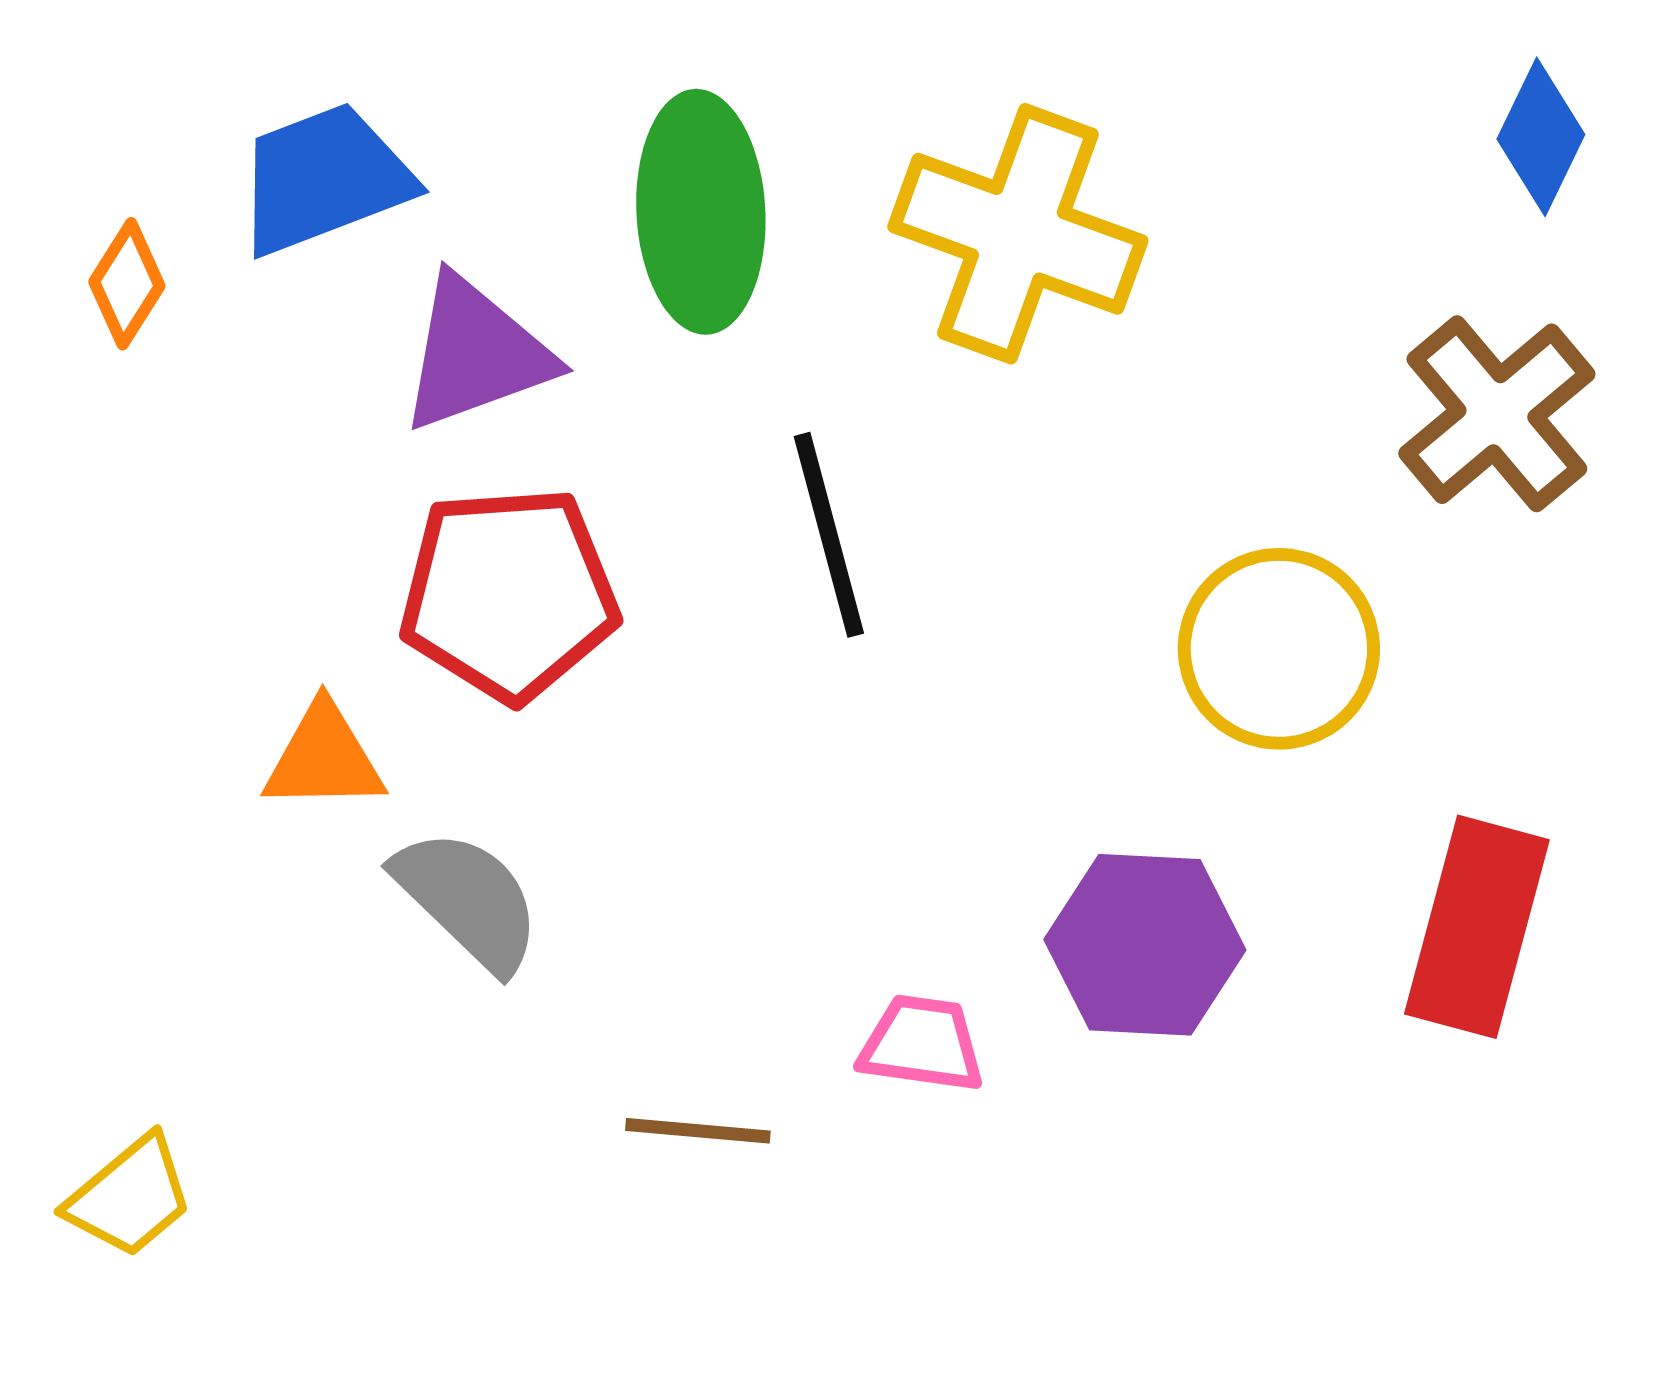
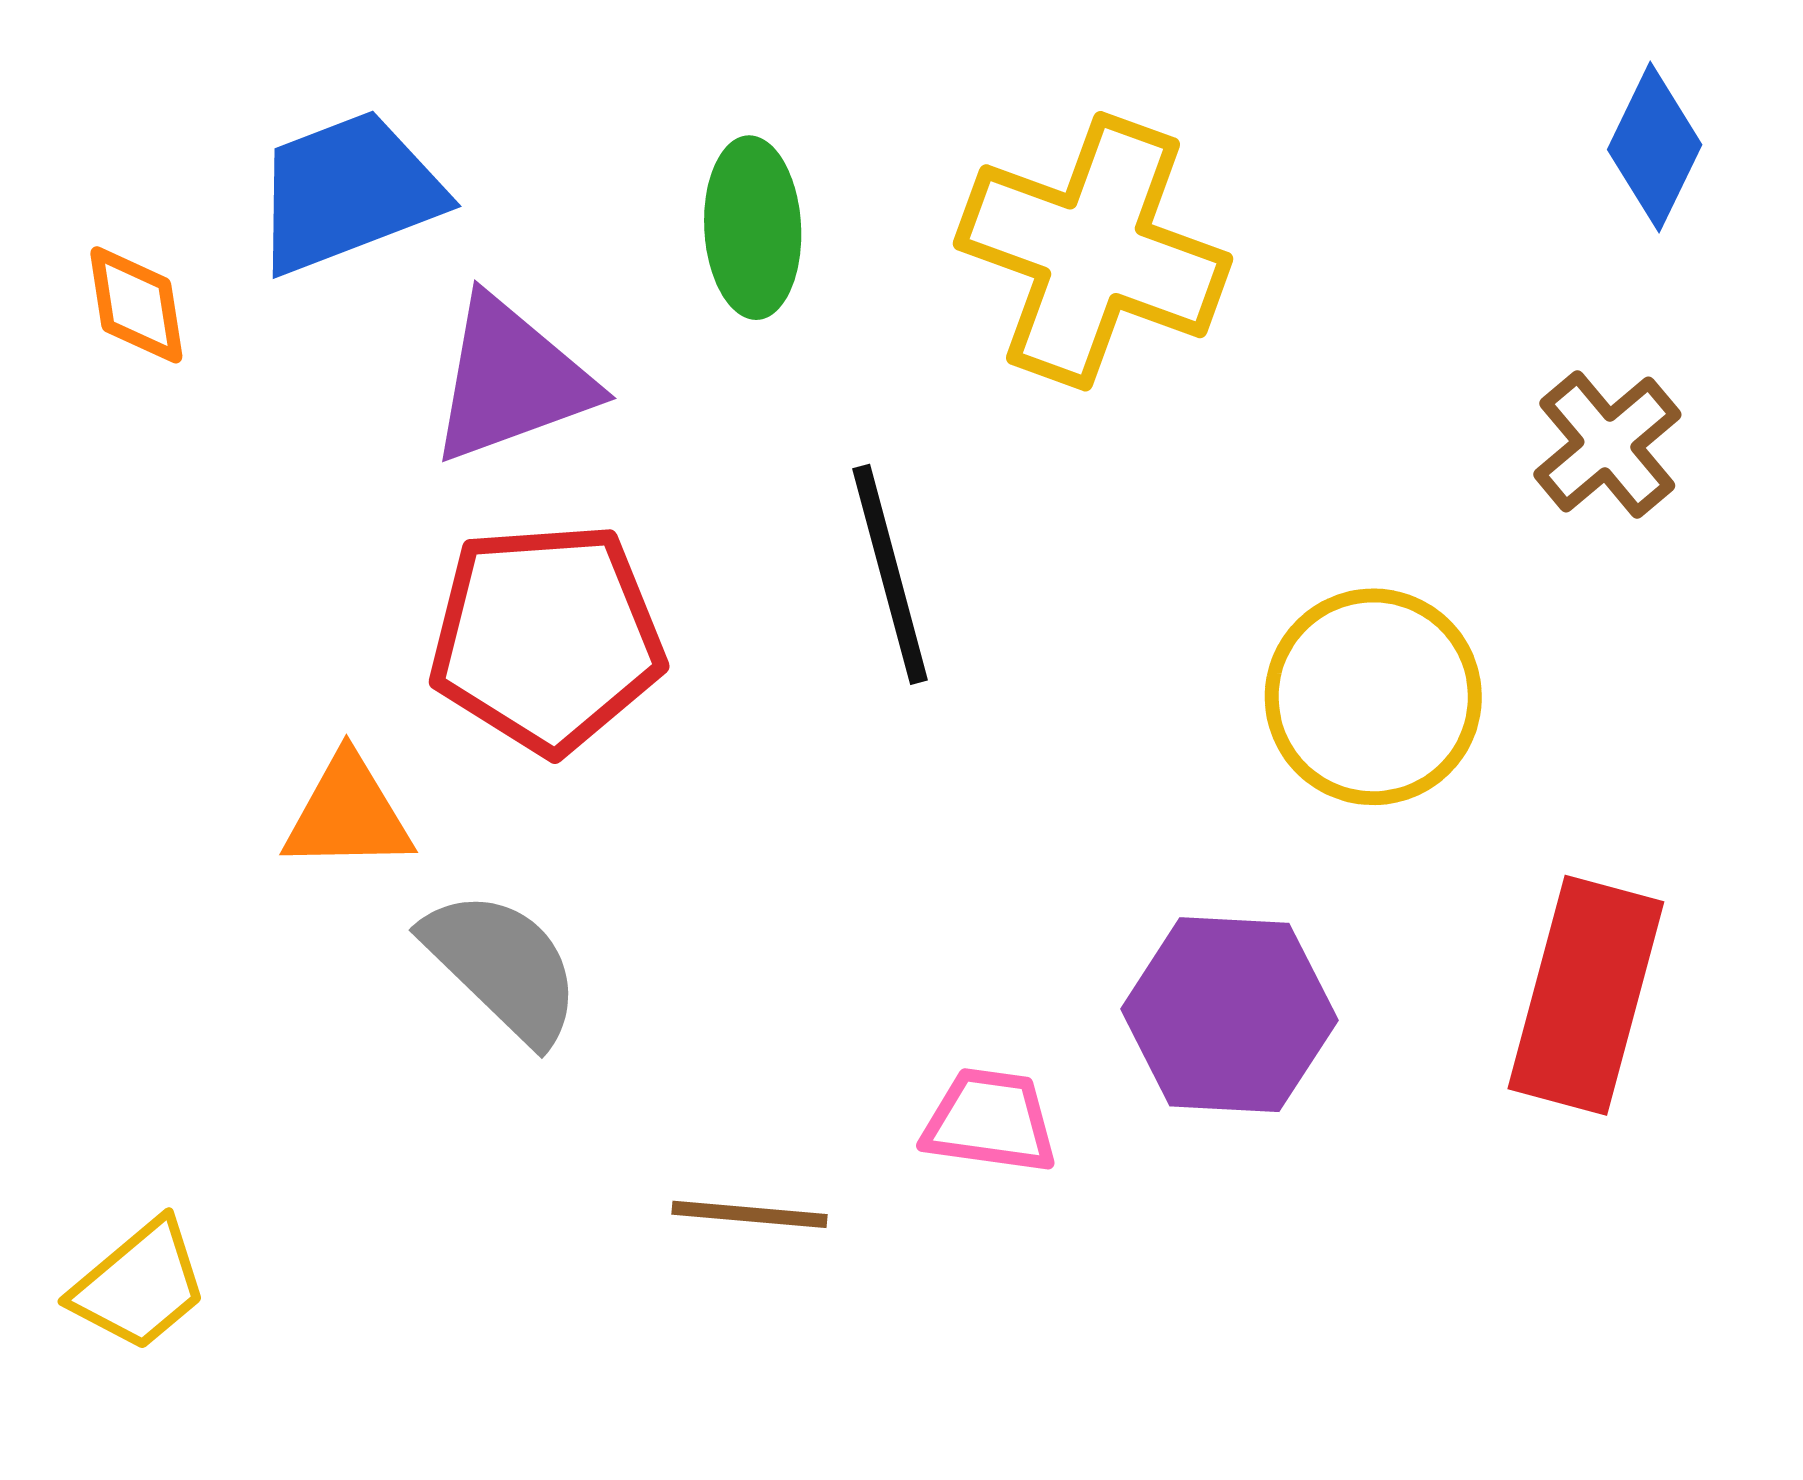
green ellipse: (701, 212) -> (753, 228), size x0.7
orange diamond: (127, 284) -> (136, 305), turned -41
brown cross: (1497, 414) -> (1607, 445), size x0.7

